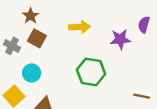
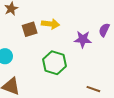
brown square: (37, 38) -> (30, 29), moved, turned 35

